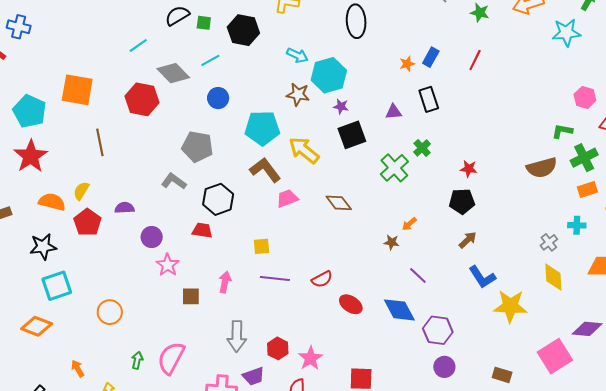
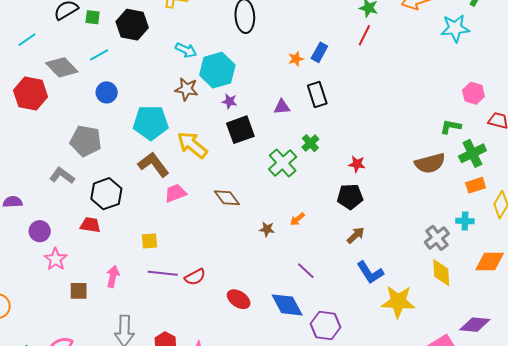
red line: (475, 60) -> (364, 35), moved
brown star: (392, 242) -> (267, 229), moved
gray cross: (549, 242) -> (437, 238), size x1.4
red semicircle: (322, 279) -> (195, 277), moved

